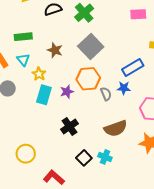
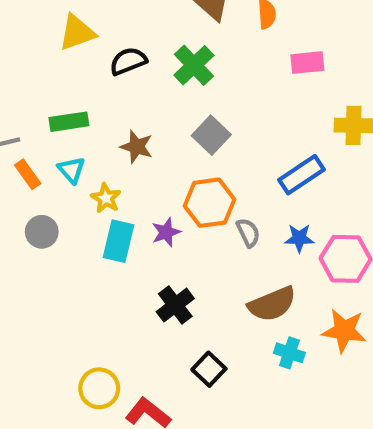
gray square: (91, 47) -> (211, 135), size x0.7
blue star: (124, 88) -> (299, 238), moved
yellow circle: (26, 154) -> (99, 388), moved
cyan cross: (105, 157) -> (289, 353), moved

